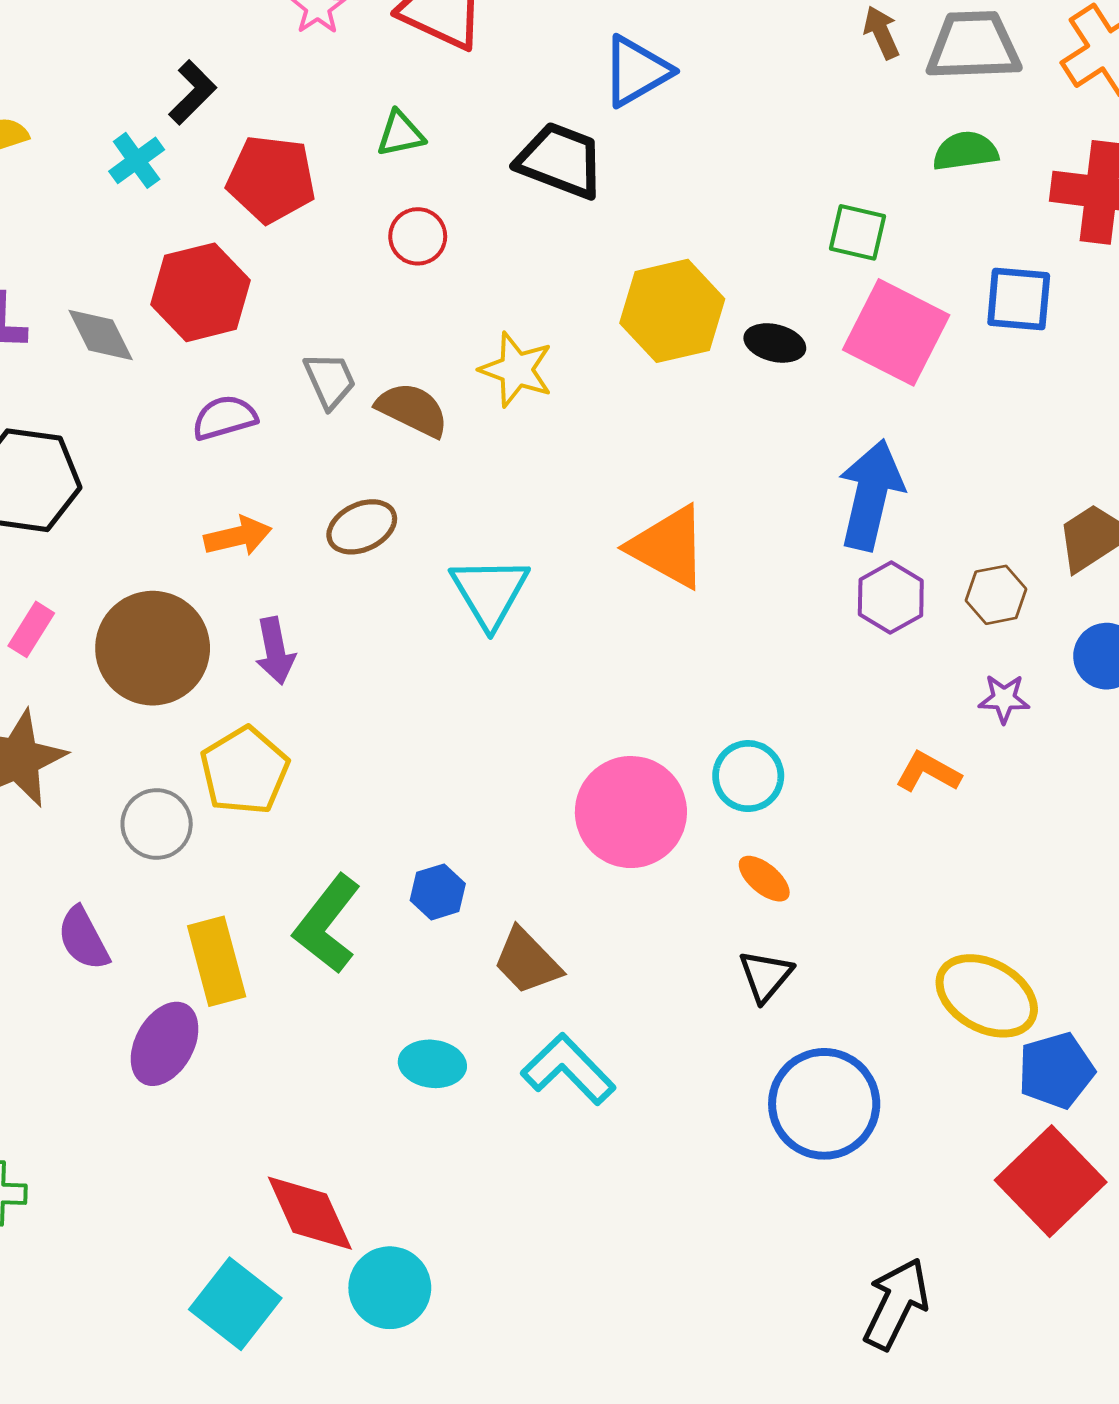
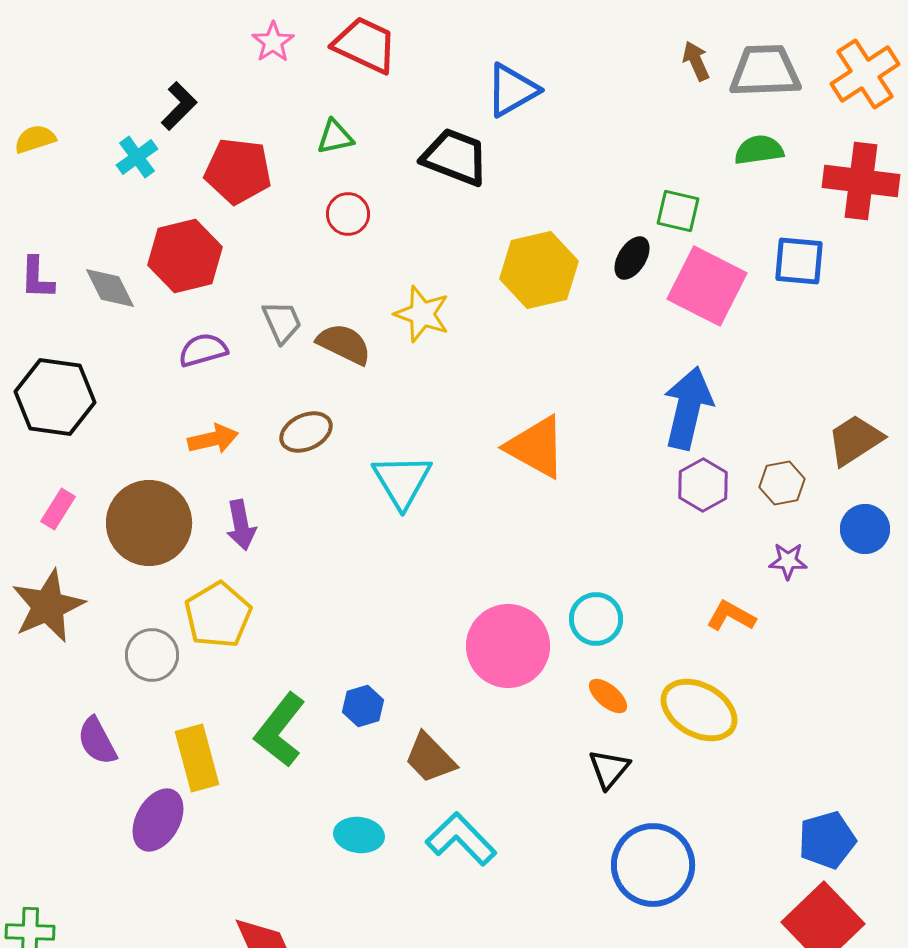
black ellipse: (775, 343) -> (632, 258), moved, turned -72
yellow ellipse: (987, 996) -> (699, 710), moved

